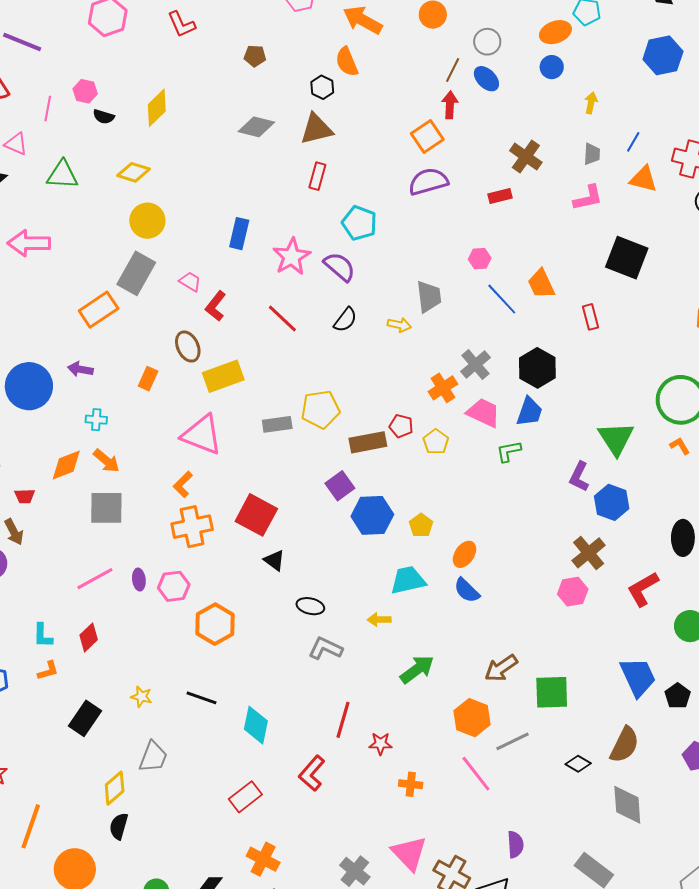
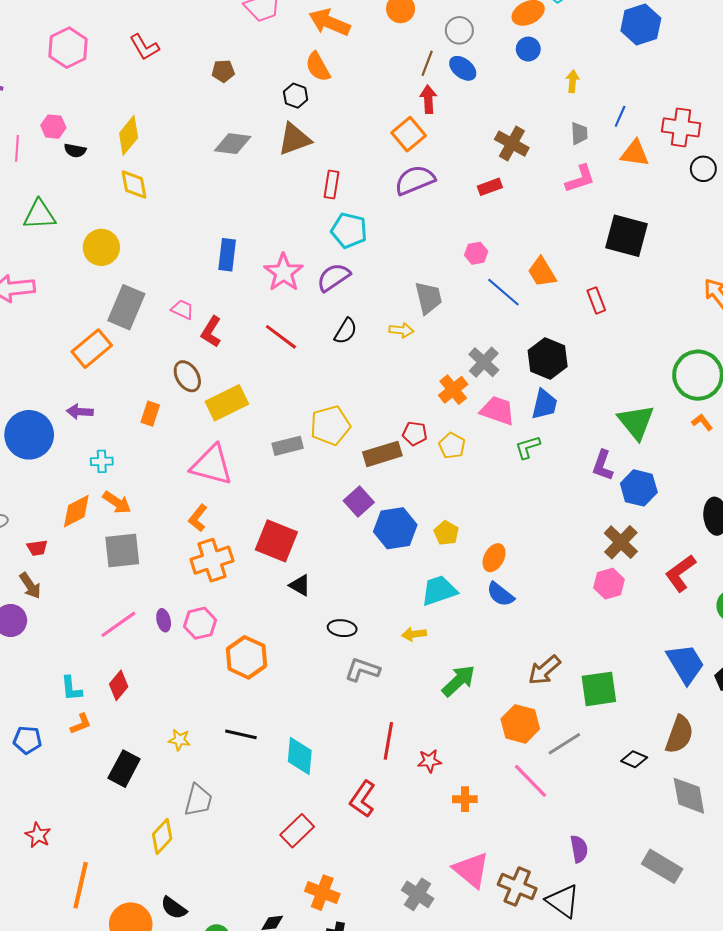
yellow diamond: (133, 172) -> (134, 185), moved, turned 68
red rectangle: (317, 176) -> (331, 184), moved
yellow circle: (147, 221) -> (101, 247), moved
purple semicircle: (339, 267) -> (334, 277), turned -68
black semicircle: (119, 826) -> (174, 908), moved, turned -64

